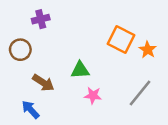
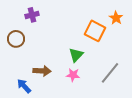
orange star: (148, 50) -> (116, 18), moved
green triangle: (80, 70) -> (76, 55), moved, turned -42
brown arrow: (43, 83) -> (42, 71), moved, turned -30

